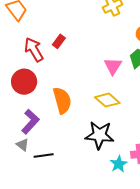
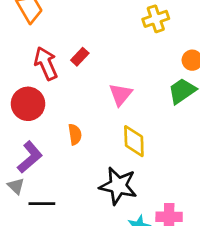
pink triangle: (113, 66) -> (121, 94), moved
orange semicircle: (62, 100) -> (75, 134), size x0.6
yellow diamond: (107, 100) -> (134, 141), turned 40

